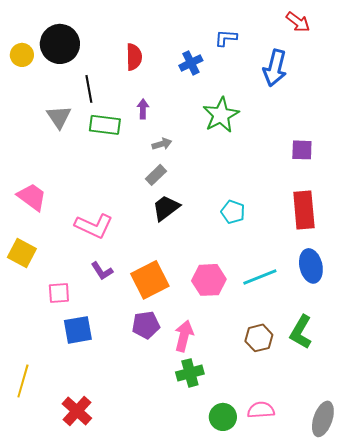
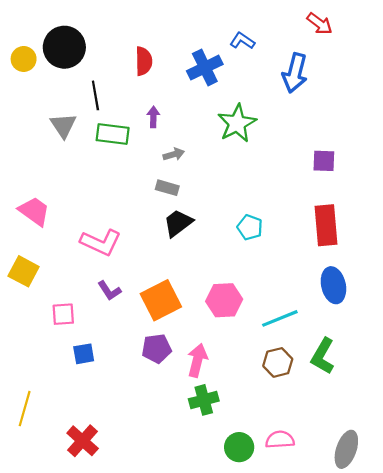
blue L-shape: (226, 38) -> (242, 41), turned 30
blue cross: (191, 63) -> (205, 68), size x1.4
gray rectangle: (156, 175) -> (167, 188), turned 60
cyan line: (260, 277) -> (280, 318), moved
blue square: (78, 330) -> (84, 354), size x0.7

